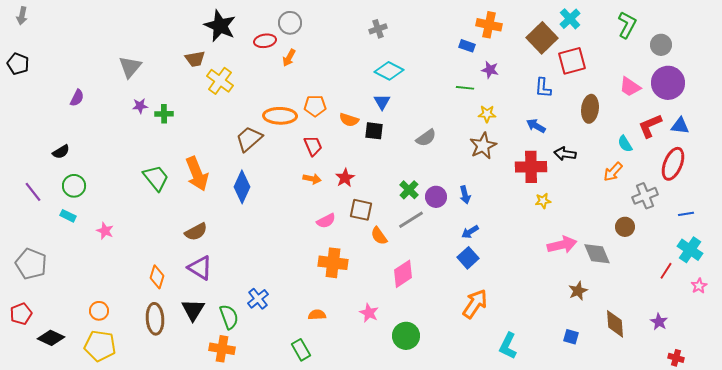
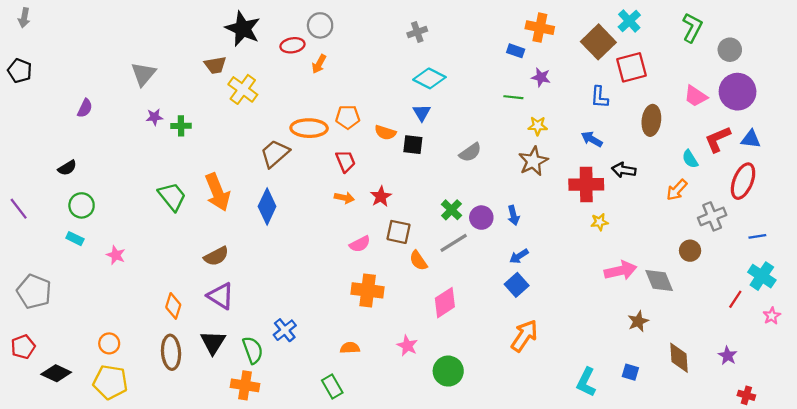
purple line: (33, 192) -> (19, 209), moved
cyan L-shape: (508, 346) -> (586, 382), moved

